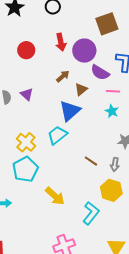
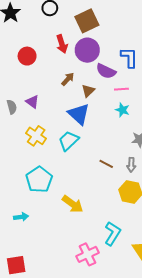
brown square: (107, 24) -> (87, 21), moved
blue triangle: (70, 111) -> (79, 114), turned -30
yellow cross: (26, 142) -> (36, 136), moved
cyan L-shape: (91, 213) -> (113, 233), moved

